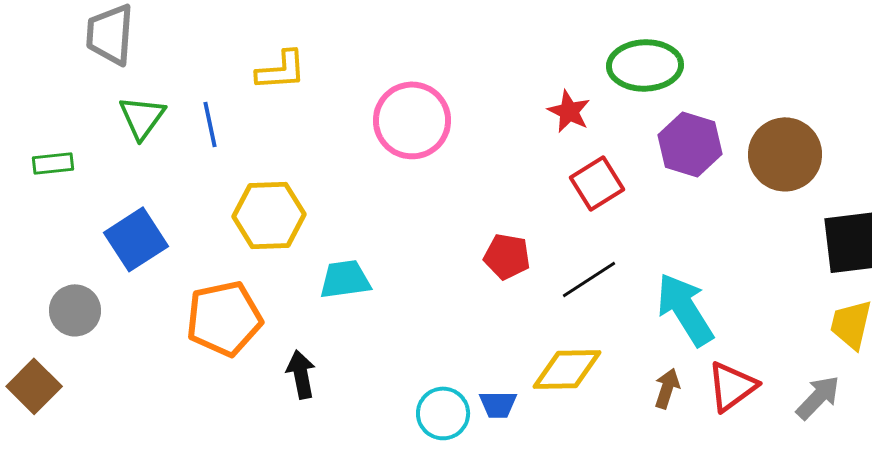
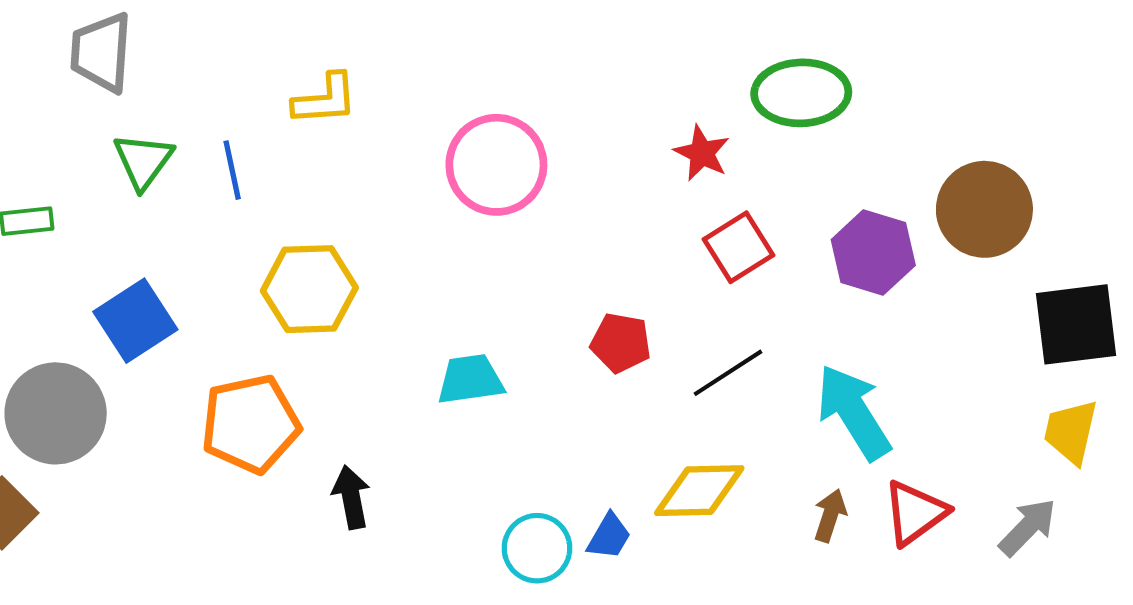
purple hexagon: (690, 144) -> (873, 252), moved
cyan trapezoid: (345, 279) -> (470, 379), moved
gray circle: (75, 310) -> (56, 413), size x1.5
blue trapezoid: (498, 404) -> (609, 536), turned -60

